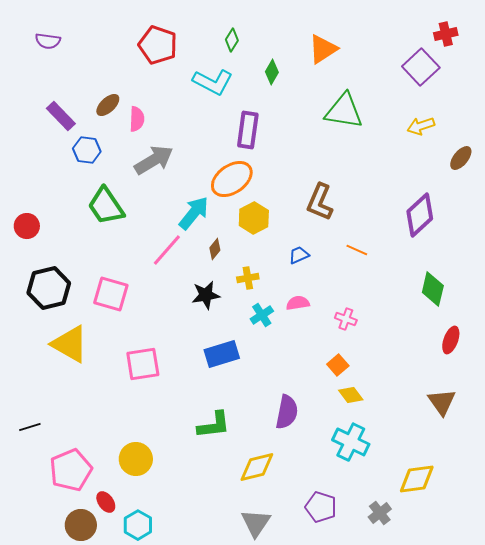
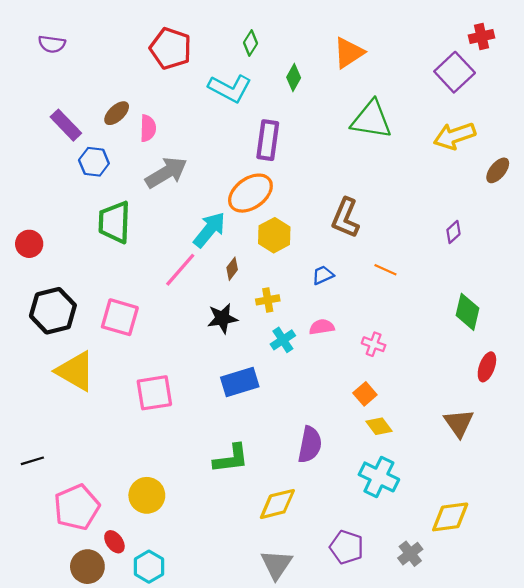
yellow arrow: (421, 126) -> (455, 136), size x1.4
green trapezoid: (106, 206) -> (114, 222), turned 36
purple diamond: (420, 215) -> (453, 232), size x0.5
brown triangle: (442, 402) -> (459, 423), moved

